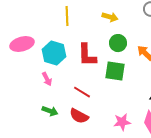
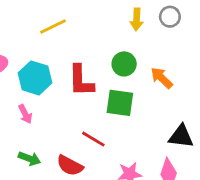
yellow line: (67, 16) -> (53, 26), turned 66
yellow arrow: (110, 17) -> (137, 19), moved, turned 77
red line: (82, 92) -> (93, 139), moved

